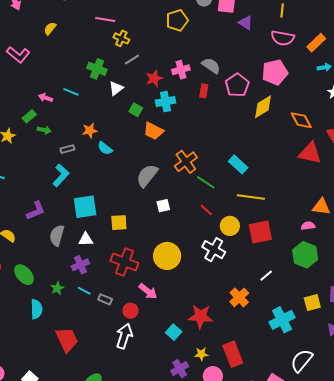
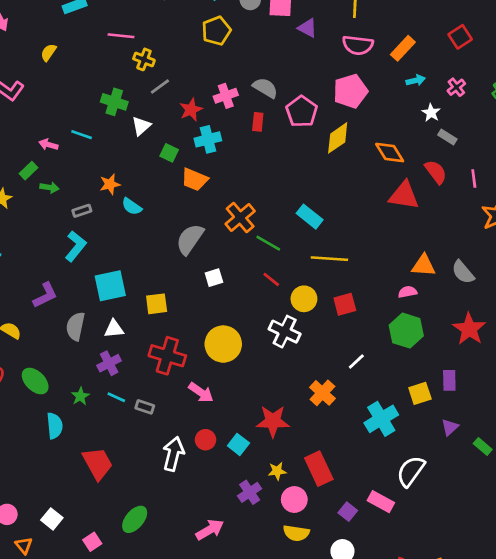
red square: (260, 232) -> (345, 304), size x0.7
red circle: (131, 311) -> (206, 440), moved

